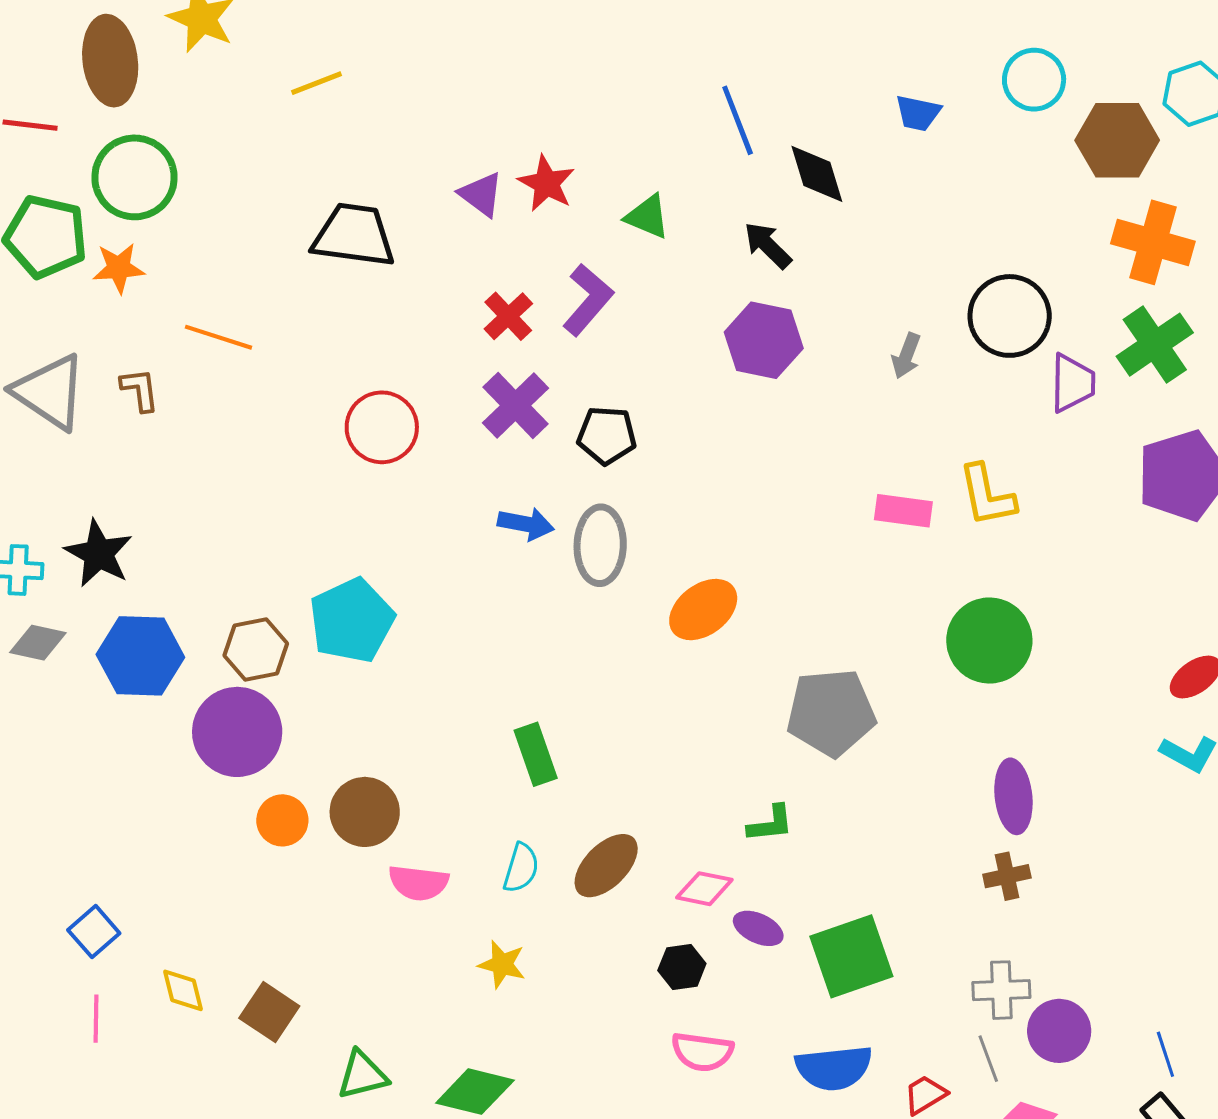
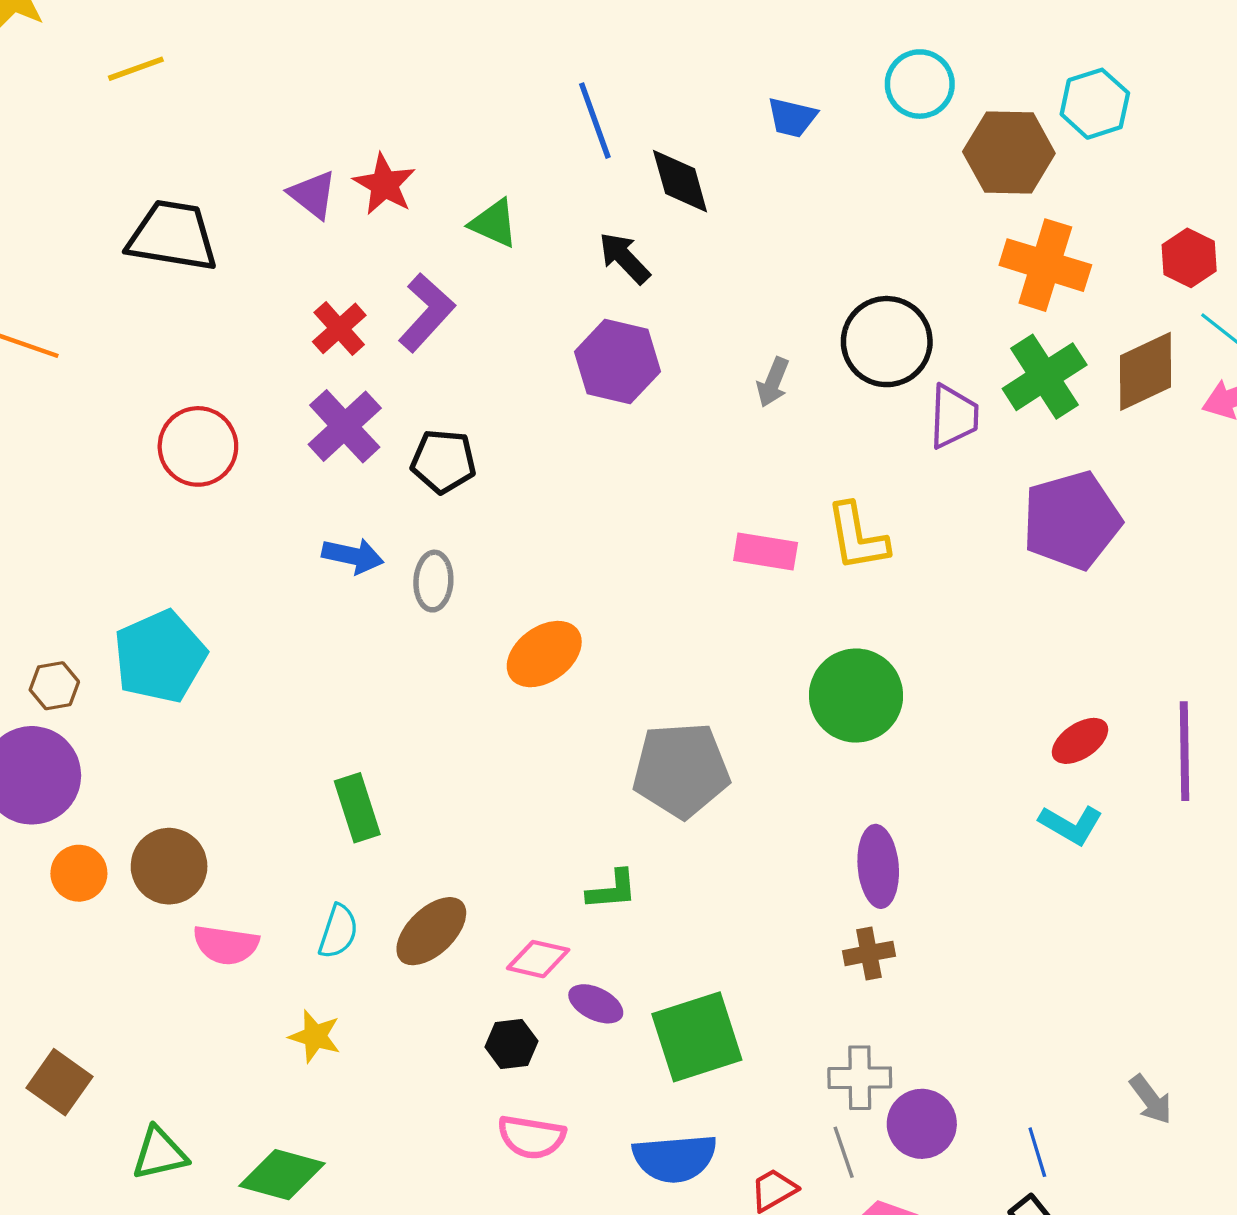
gray ellipse: (600, 545) -> (433, 581), size x0.7
brown hexagon: (256, 649) -> (54, 686), size x0.7

